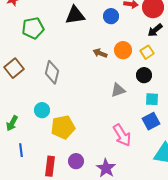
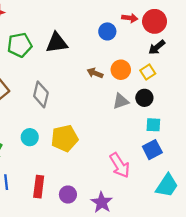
black triangle: (75, 15) -> (57, 43), moved
gray triangle: (118, 90) -> (121, 101), moved
yellow pentagon: (63, 127) -> (65, 138), moved
red rectangle: (50, 166) -> (39, 187), moved

